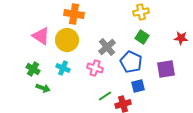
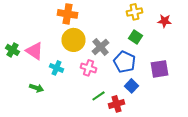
pink triangle: (41, 36) -> (34, 51), moved
red star: (181, 38) -> (164, 21), moved
yellow circle: (67, 40) -> (74, 40), moved
green cross: (33, 69) -> (12, 50), moved
blue square: (138, 86) -> (132, 86), turned -32

